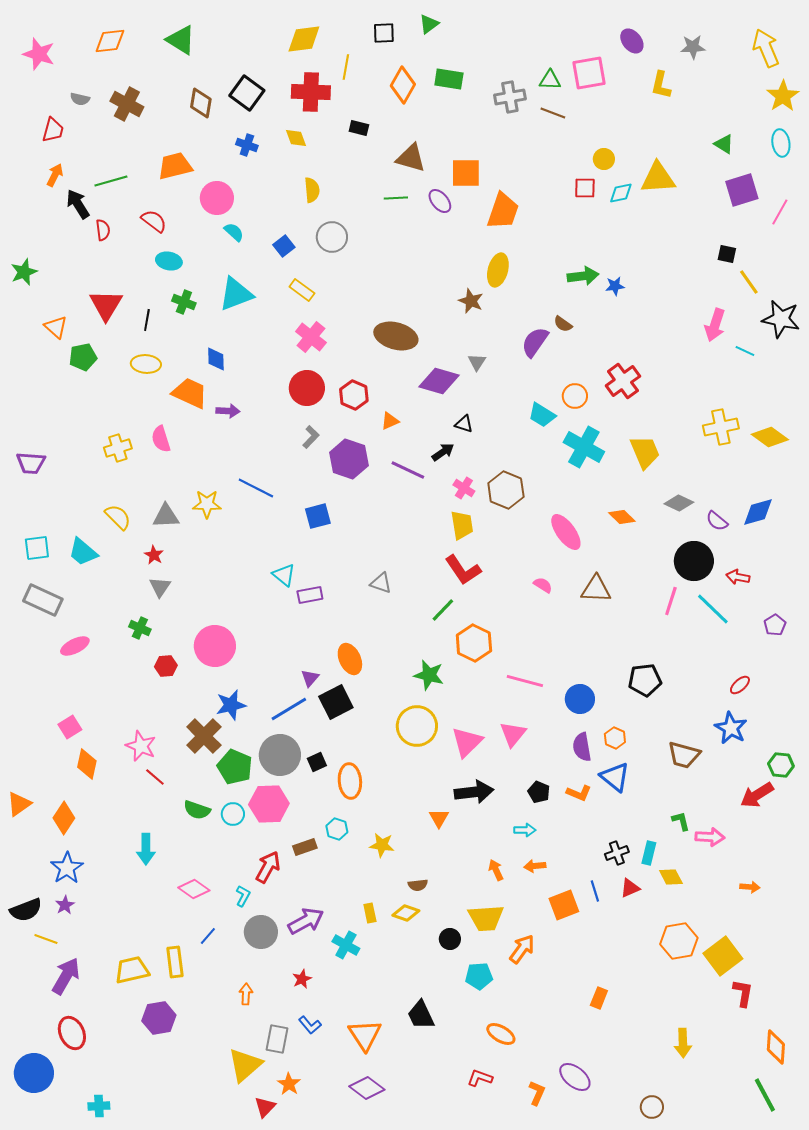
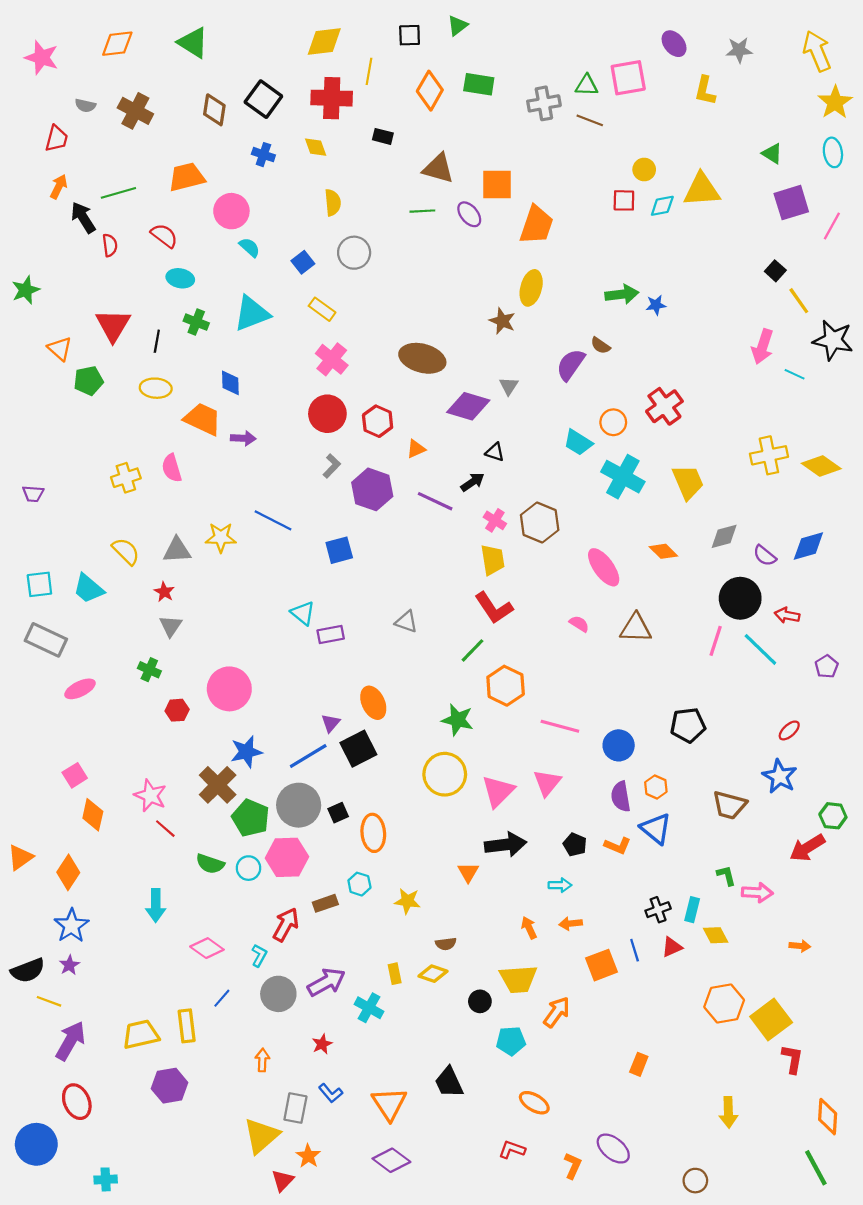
black square: (727, 254) -> (775, 271), turned 30
purple trapezoid: (31, 463) -> (33, 494), size x0.7
gray diamond: (679, 503) -> (724, 536), turned -40

